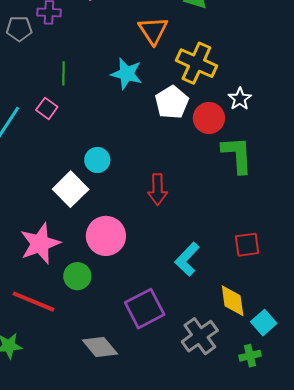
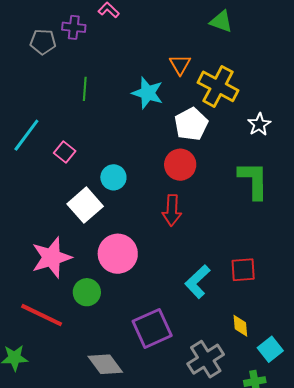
orange triangle: (153, 30) -> (180, 65), moved, size x0.7
pink square: (47, 108) -> (65, 152), moved
red circle: (209, 118) -> (180, 165), moved
red square: (247, 245) -> (243, 270), moved
yellow diamond: (233, 301) -> (240, 326), size x0.7

